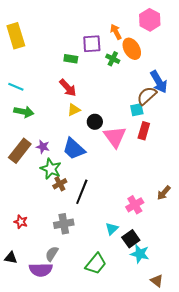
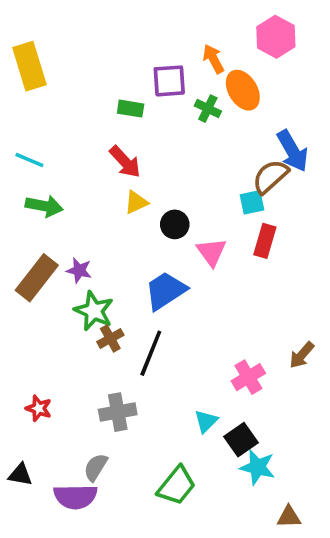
pink triangle: (115, 137) -> (212, 252), size x0.7
blue trapezoid: (74, 149) -> (166, 291), moved, turned 105
brown triangle: (157, 281) -> (289, 517), turned -40

